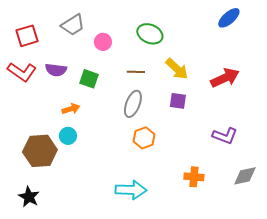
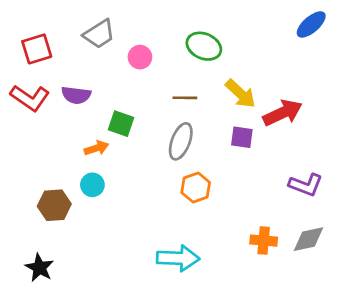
red arrow: (225, 78) -> (283, 113), moved
green square: (89, 79) -> (121, 124), moved
brown hexagon: (40, 151) -> (54, 205), size x0.7
gray diamond: (245, 176) -> (308, 239), moved

